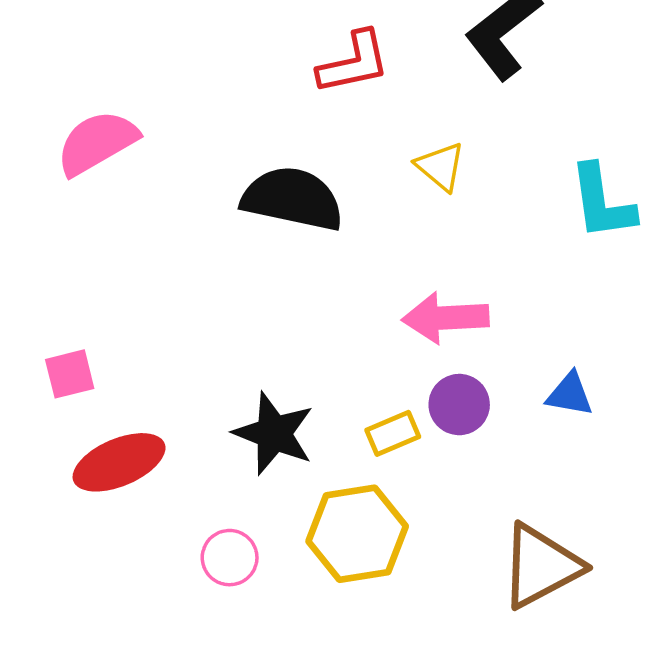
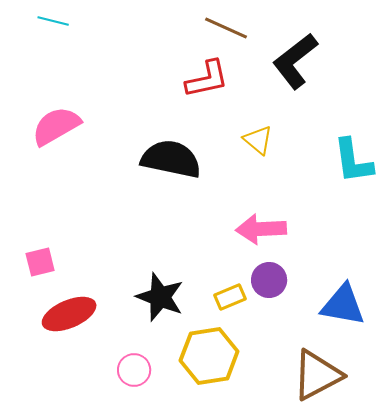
blue triangle: (570, 394) -> (343, 305), moved, size x1.6

